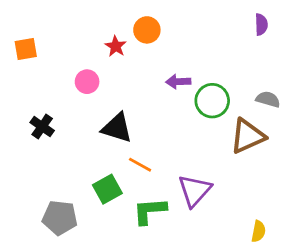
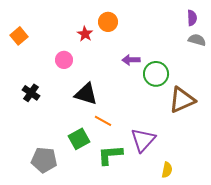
orange square: (26, 49) -> (19, 36), turned -30
gray semicircle: (268, 99) -> (197, 40), moved
yellow semicircle: (258, 231) -> (167, 170), moved

